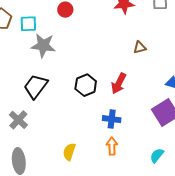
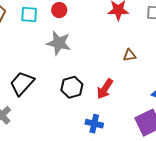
cyan square: (28, 24) -> (29, 15), moved
gray star: (43, 46) -> (59, 43), moved

